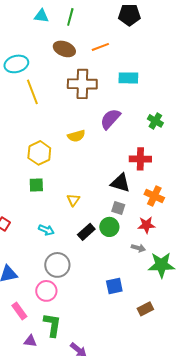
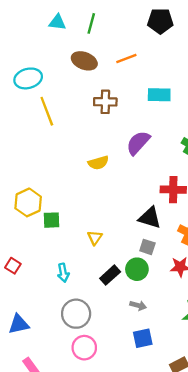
brown cross: (82, 84) -> (105, 102), size x0.7
yellow hexagon: (39, 153) -> (28, 202), moved
cyan arrow: (46, 230) -> (63, 273), turned 56
gray arrow: (138, 248) -> (138, 305), moved
pink circle: (46, 291) -> (84, 348), moved

